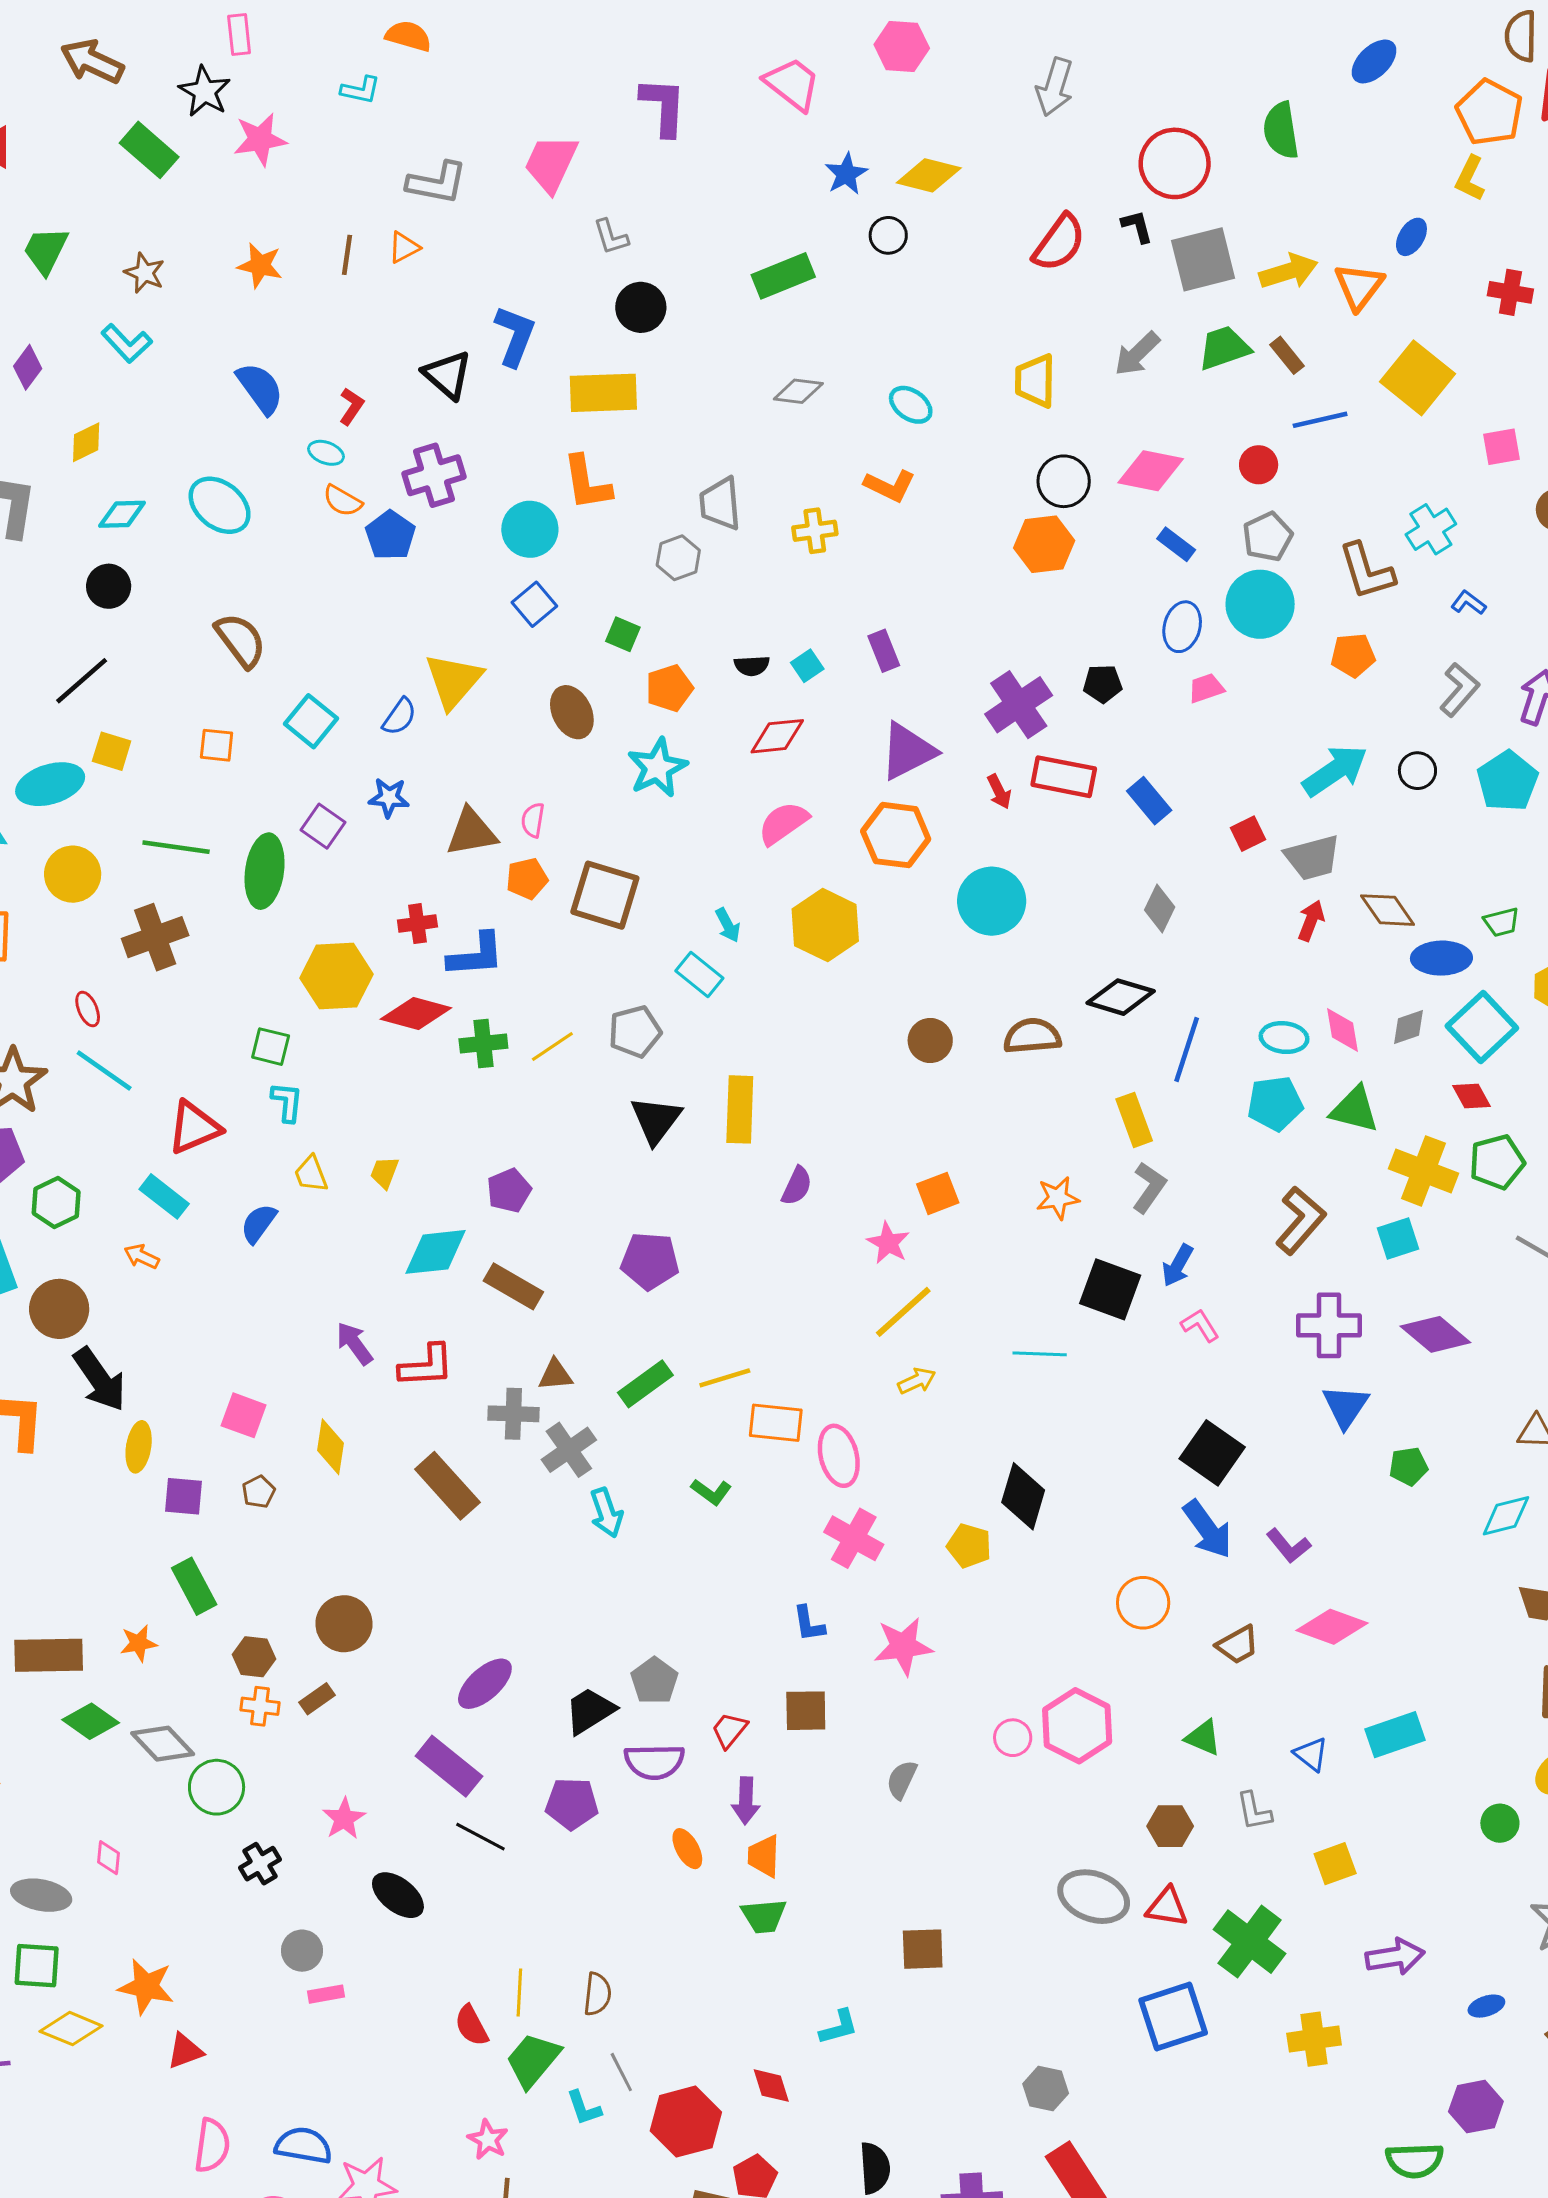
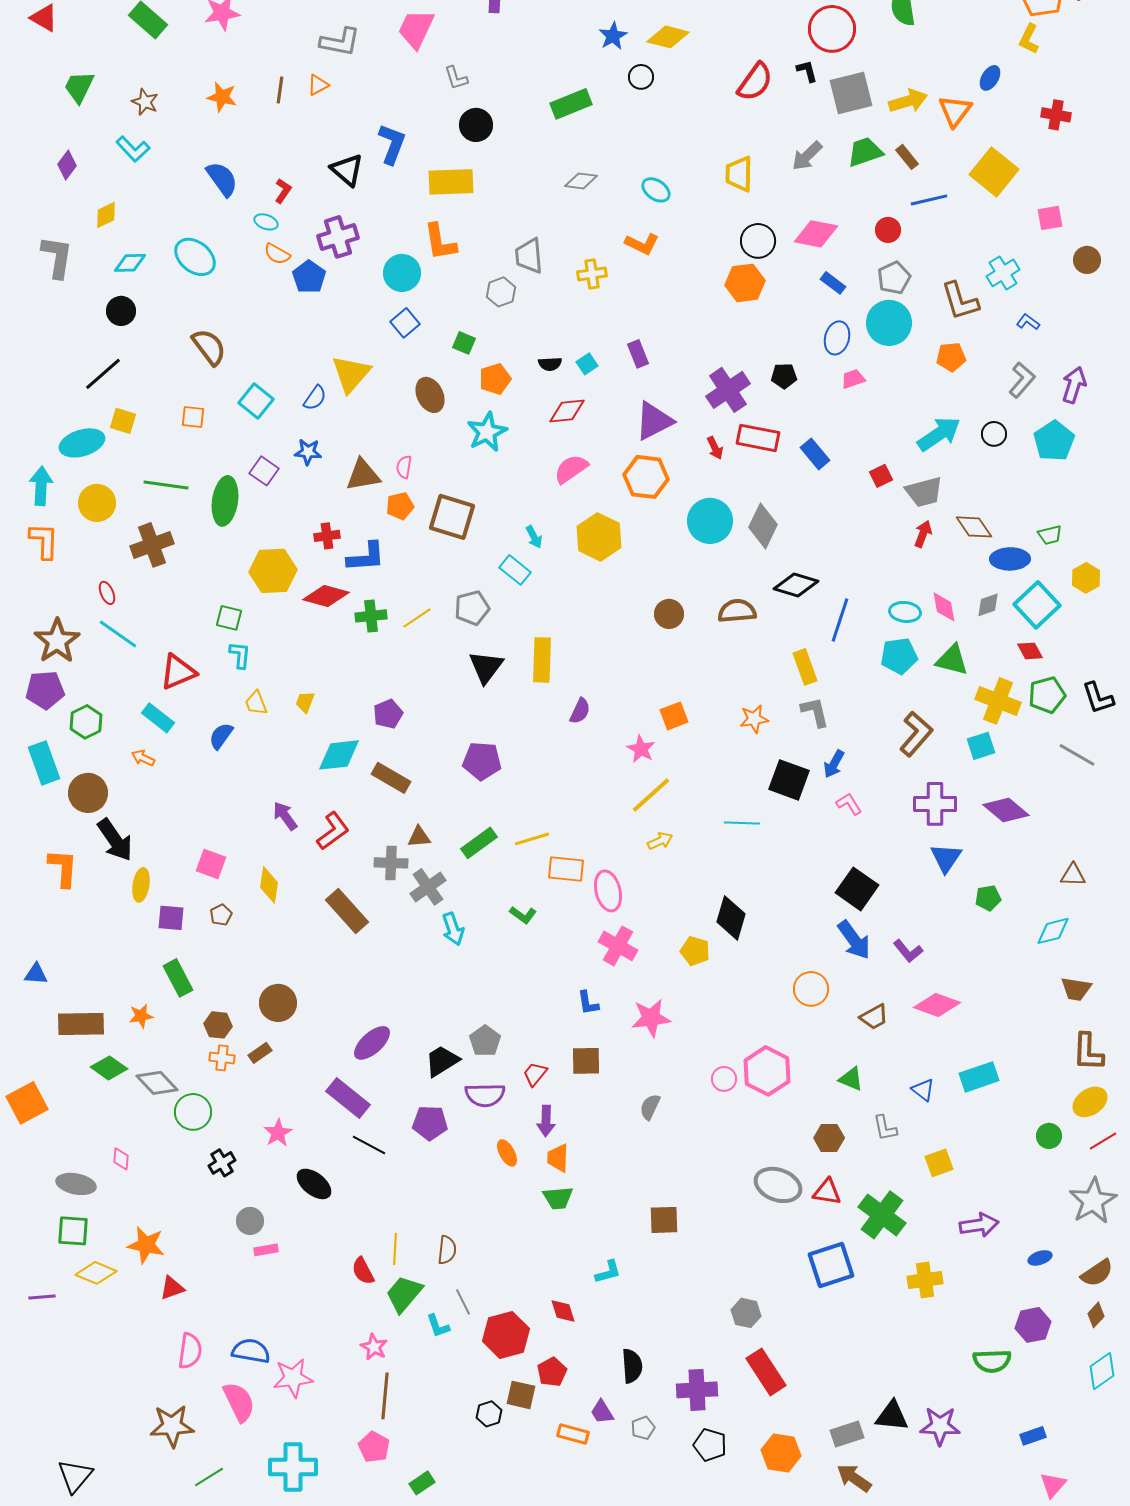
gray diamond: (1160, 909) -> (763, 526), moved, size x1.4
gray L-shape: (1149, 1187) -> (815, 712), turned -48
red L-shape: (426, 1366) -> (333, 831), turned -33

